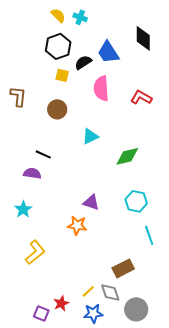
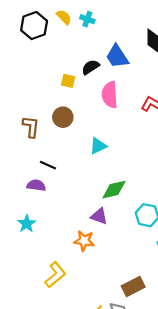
black hexagon: (58, 46) -> (34, 26), moved
brown L-shape: (18, 96) -> (31, 127), moved
green diamond: (127, 156) -> (114, 190), moved
yellow L-shape: (35, 252) -> (55, 275), moved

